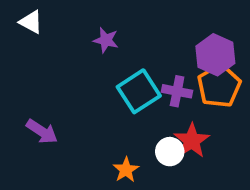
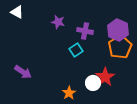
cyan square: (139, 91) -> (76, 50), size x0.6
purple cross: (177, 91) -> (85, 31), moved

